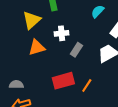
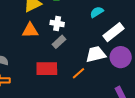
gray rectangle: (76, 50) -> (59, 42), moved
orange line: (87, 85) -> (78, 73), moved

